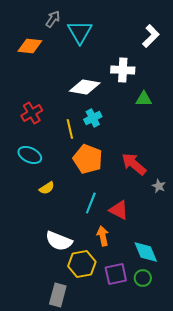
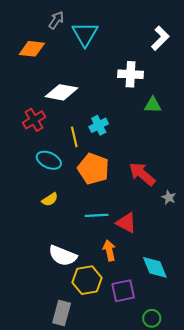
white diamond: (85, 87) -> (62, 92), moved
cyan ellipse: (30, 155) -> (49, 160), moved
cyan line: (91, 203) -> (97, 215), turned 65
green circle: (143, 278) -> (152, 318), moved

